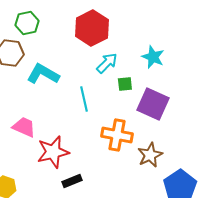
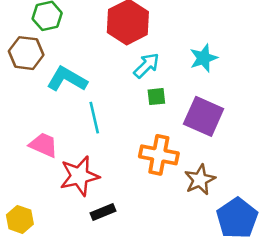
cyan star: (153, 57) -> (204, 58), turned 30
green square: (125, 84) -> (156, 97), moved
cyan line: (84, 99) -> (94, 118), moved

